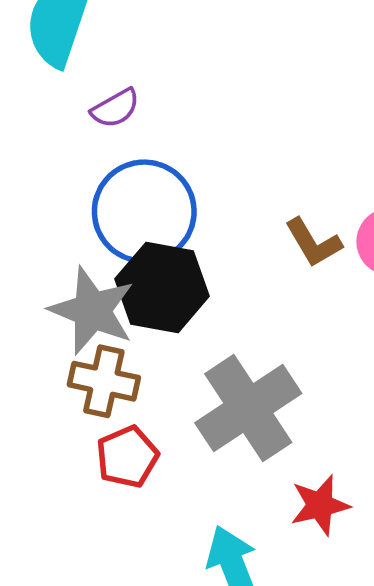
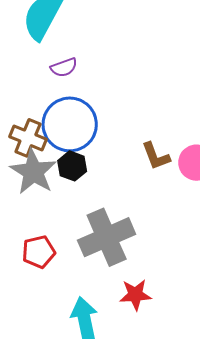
black hexagon: (162, 288) -> (72, 166), size x0.6
brown cross: (104, 381) -> (28, 138), moved

